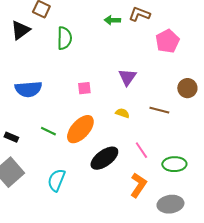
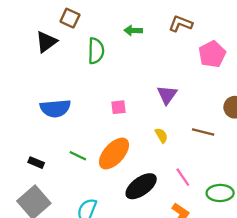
green arrow: (112, 20) -> (133, 30), moved
yellow semicircle: (122, 113) -> (161, 135), turned 40

